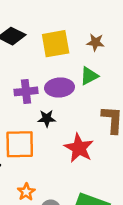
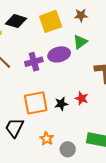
black star: (47, 118) -> (61, 104), moved
red star: (79, 148) -> (82, 98), size x0.6

